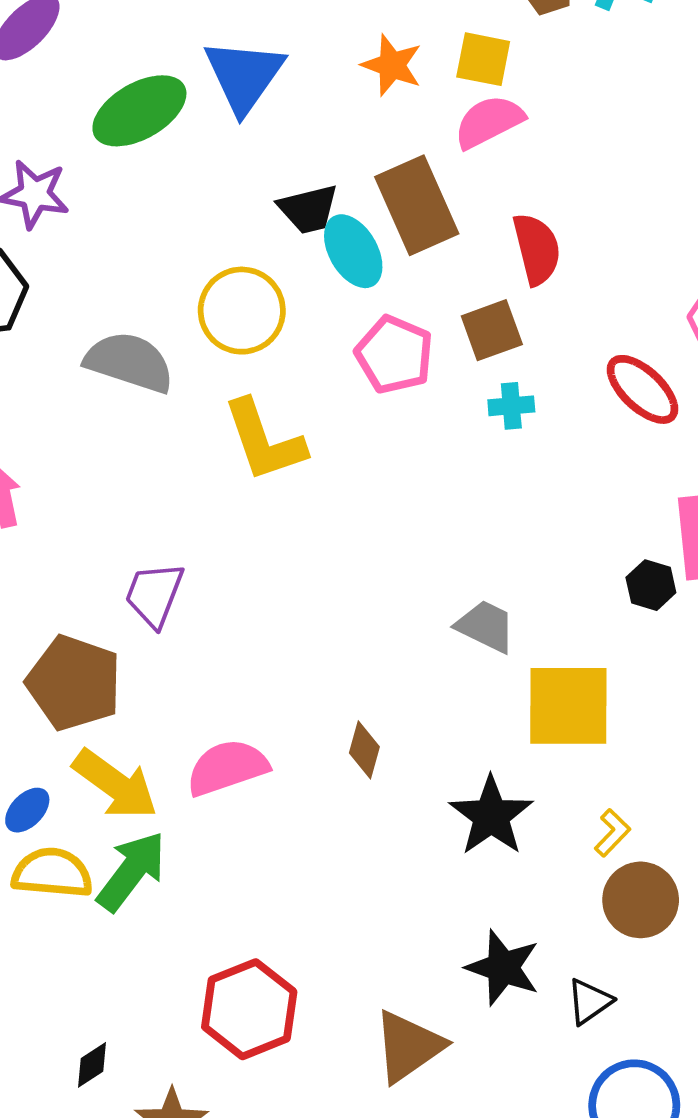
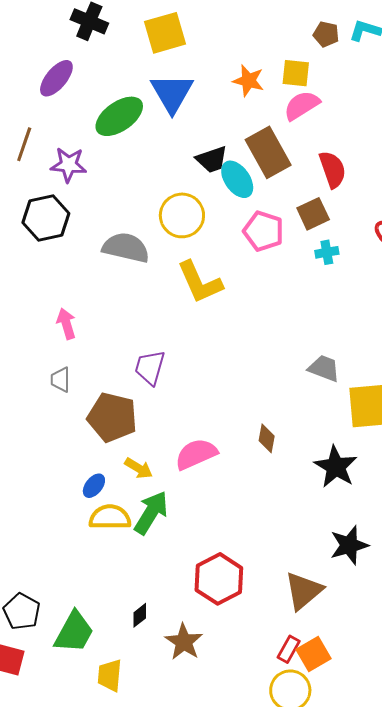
yellow arrow: (115, 784) -> (139, 468), size x0.6
black star: (503, 968) -> (349, 545), turned -30

